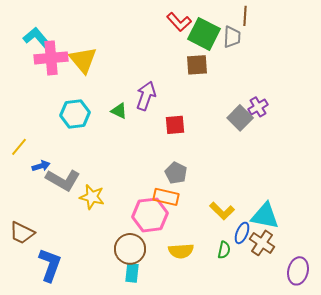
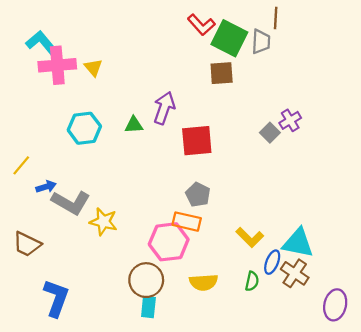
yellow triangle: (83, 60) -> (93, 67), size x0.6
green triangle: (119, 111) -> (134, 125), turned -30
gray square: (240, 118) -> (270, 133), size x0.7
red square: (175, 125) -> (197, 141), size x1.4
brown trapezoid: (22, 233) -> (27, 244), moved

